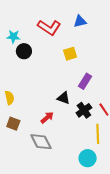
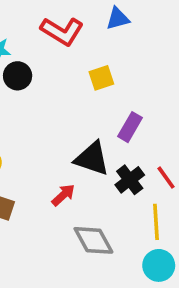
black triangle: (64, 98) -> (92, 159), size x1.5
gray diamond: (41, 142) -> (93, 240), moved
cyan circle: (88, 158) -> (159, 265), moved

